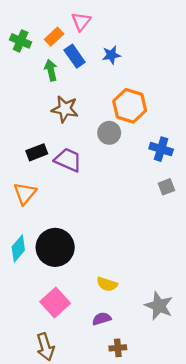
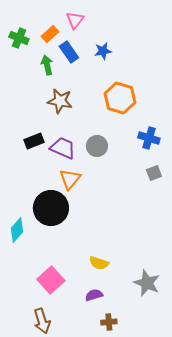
gray circle: (109, 133) -> (97, 146), moved
orange triangle: (25, 193) -> (70, 179), moved
black circle: (55, 247) -> (51, 208), moved

